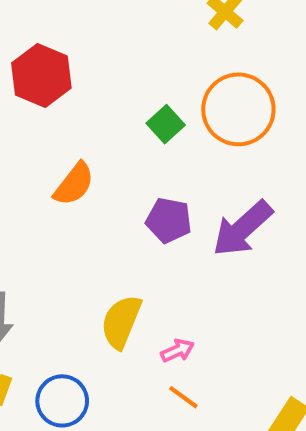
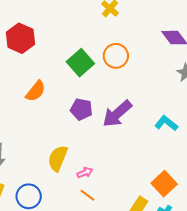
orange circle: (238, 109) -> (116, 56), size x0.7
green square: (166, 124) -> (80, 63), size x1.5

